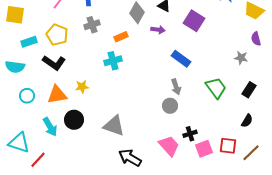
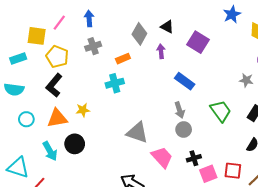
yellow square: (15, 15) -> (37, 36), moved
purple arrow: (158, 30) -> (161, 51), turned -104
cyan rectangle: (29, 42) -> (18, 59), moved
black L-shape: (54, 63) -> (54, 85), turned 95
gray circle: (170, 106) -> (184, 129), moved
gray triangle: (114, 126) -> (137, 133), moved
pink trapezoid: (169, 146) -> (162, 157), moved

